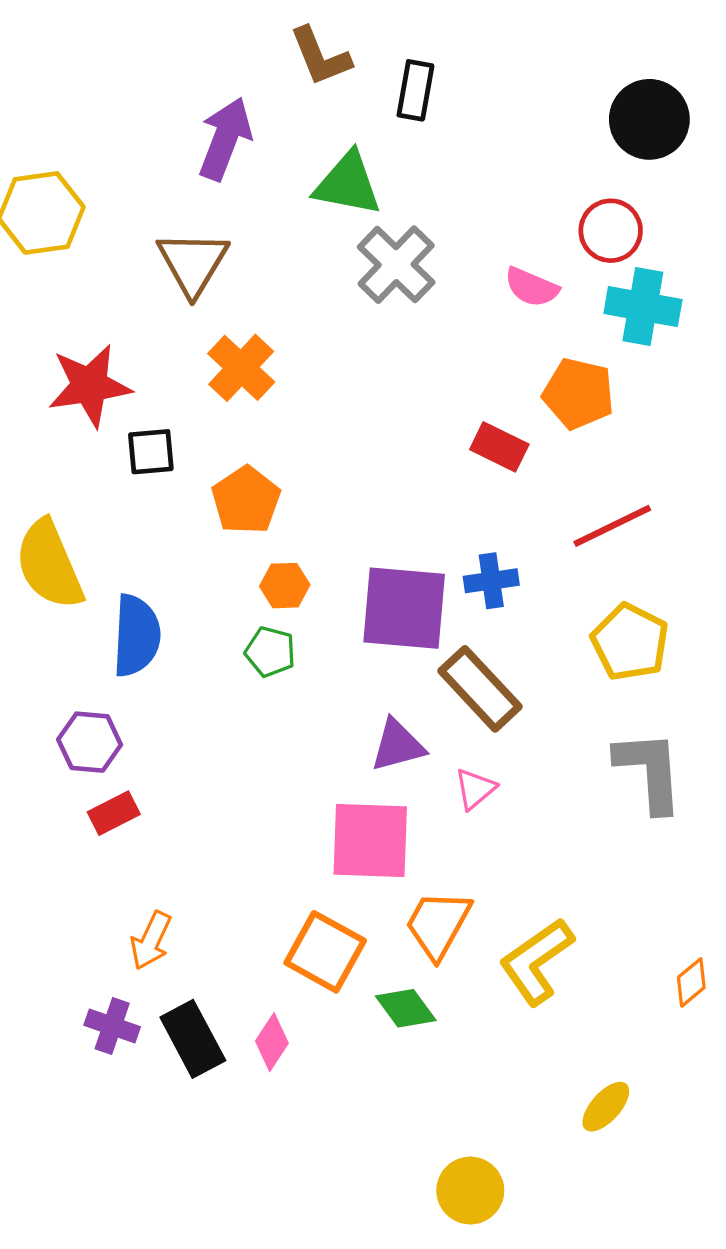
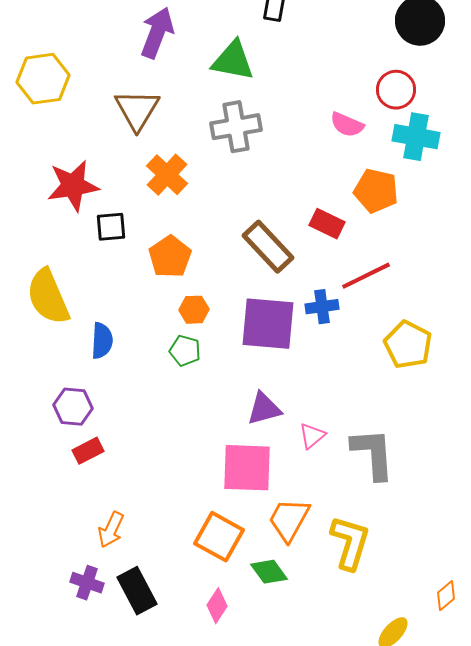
gray cross: (396, 265) -> (236, 127), moved, turned 36
red line: (612, 526) -> (366, 276), moved
blue semicircle: (136, 636) -> (102, 341), size x0.7
brown rectangle: (480, 689) -> (268, 247), moved
gray L-shape: (649, 771) -> (373, 454), moved
yellow L-shape: (536, 961) -> (350, 543), turned 142
orange diamond: (691, 982) -> (446, 596), moved
pink diamond: (272, 1042) -> (217, 606), moved

